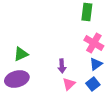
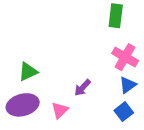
purple arrow: (62, 66) -> (82, 88), turned 48
pink triangle: (69, 84) -> (60, 110), moved

